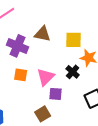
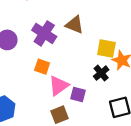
yellow square: (73, 40) -> (106, 48), moved
pink triangle: (46, 77) -> (59, 86), moved

